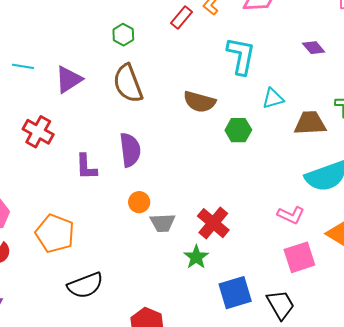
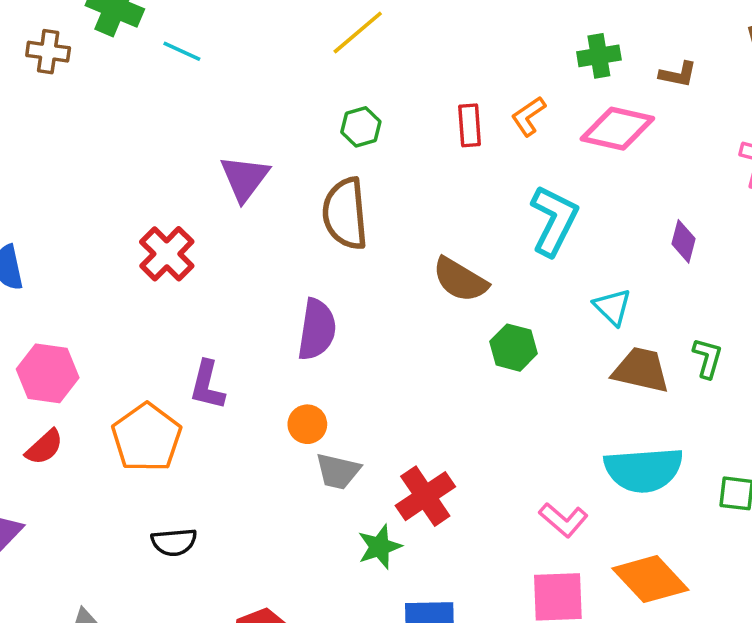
red rectangle: (181, 18) -> (470, 125), turned -60
purple diamond: (314, 48) -> (683, 241), turned 40
cyan line: (23, 66) -> (182, 51), moved
purple triangle: (69, 79) -> (245, 178), turned -36
cyan triangle: (273, 98) -> (612, 307), moved, turned 45
purple L-shape: (86, 167) -> (207, 385), moved
black semicircle: (85, 285) -> (174, 542), size x0.7

